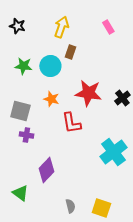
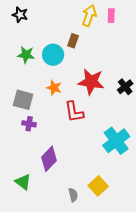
yellow arrow: (61, 27) -> (89, 16), moved
pink rectangle: (108, 27) -> (111, 16), turned 32
yellow square: (101, 208) -> (98, 186), moved, turned 30

